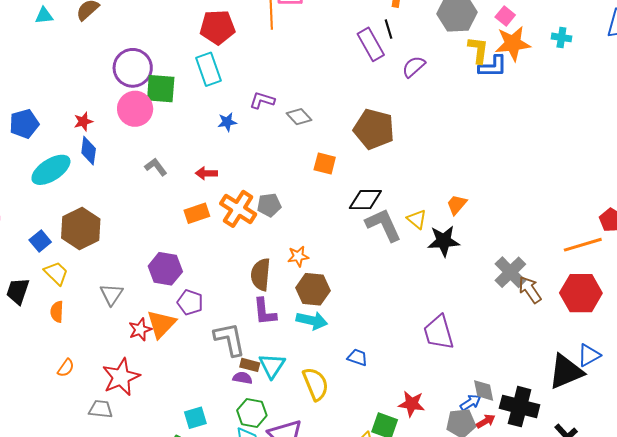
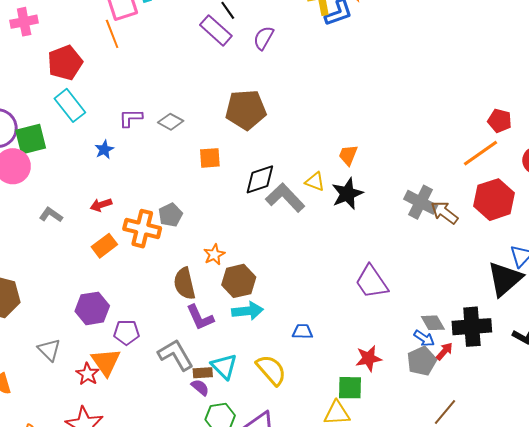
purple semicircle: (243, 378) -> (200, 387), turned 48
blue arrow: (471, 402) -> (424, 338), turned 85

